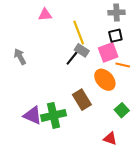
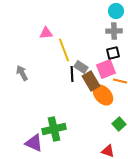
yellow line: (79, 32) -> (64, 50), moved
black line: (72, 58) -> (72, 74), turned -42
brown rectangle: (82, 100) -> (91, 81), moved
purple triangle: (33, 115) -> (34, 143), moved

